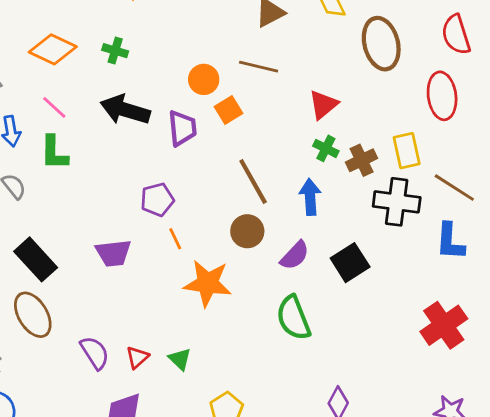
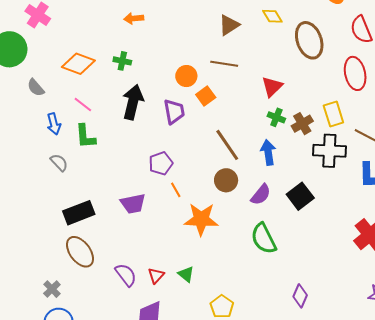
black arrow: (125, 110) -> (133, 102), turned 92
black rectangle: (36, 259) -> (79, 213), turned -64

